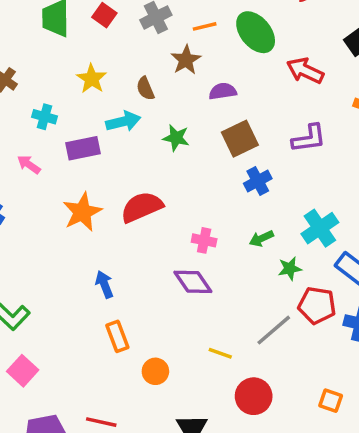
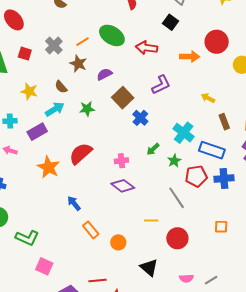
gray line: (274, 330) -> (177, 198), turned -65

